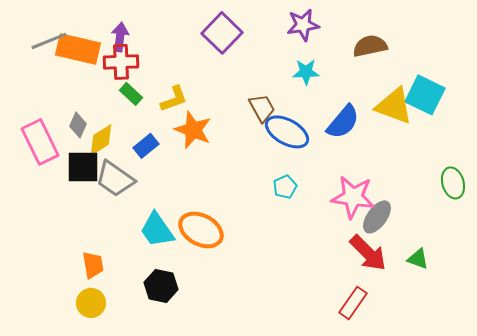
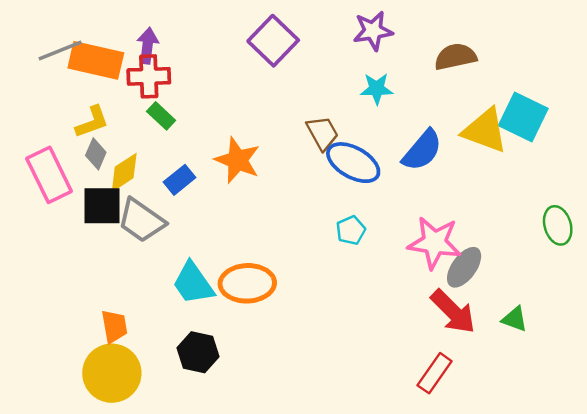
yellow L-shape: (174, 99) -> (92, 122), moved
orange ellipse: (201, 230) -> (247, 283), turned -30
yellow circle: (91, 303) -> (112, 373), size x1.6

